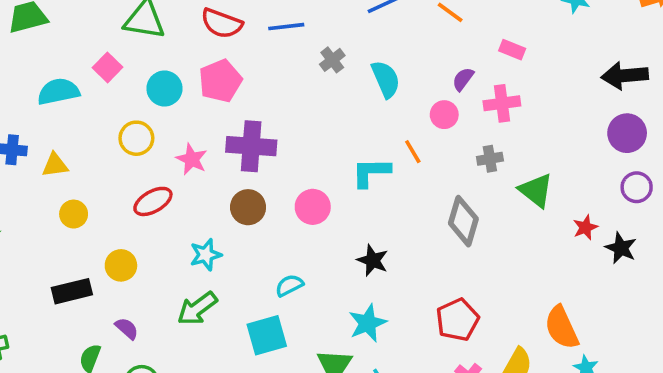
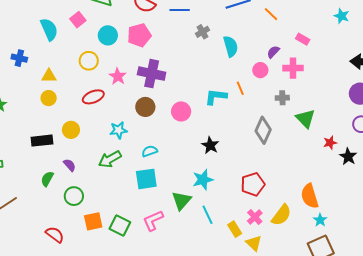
cyan semicircle: (58, 91) -> (49, 29), turned 70
yellow triangle: (55, 165) -> (49, 76), moved
cyan semicircle: (289, 285) -> (150, 151), moved

